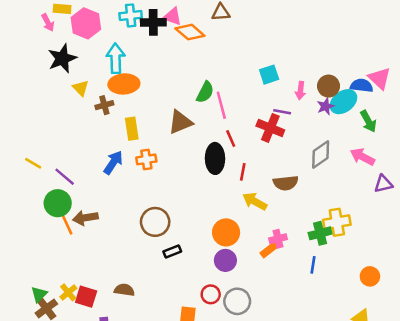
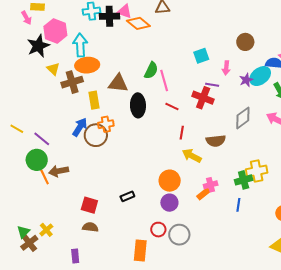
pink hexagon: (86, 23) -> (55, 31), moved
brown circle: (328, 86) -> (245, 42), moved
brown cross: (104, 105) -> (72, 82), size x1.5
brown triangle: (180, 122) -> (118, 83), moved, turned 30
red line: (231, 138) -> (172, 107), turned -40
black ellipse: (215, 158) -> (138, 105), moved
brown circle: (155, 222) -> (96, 135), moved
red square: (86, 297) -> (89, 205), moved

